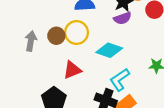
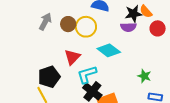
red triangle: (72, 70) -> (72, 57), turned -42
cyan L-shape: (120, 80) -> (87, 74), moved

